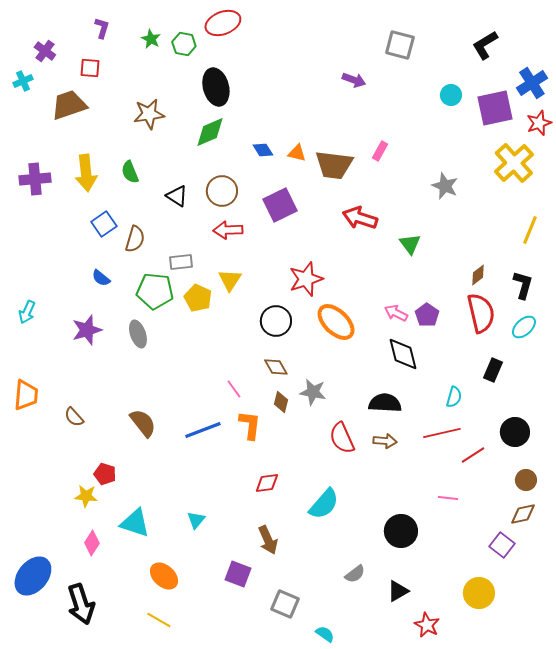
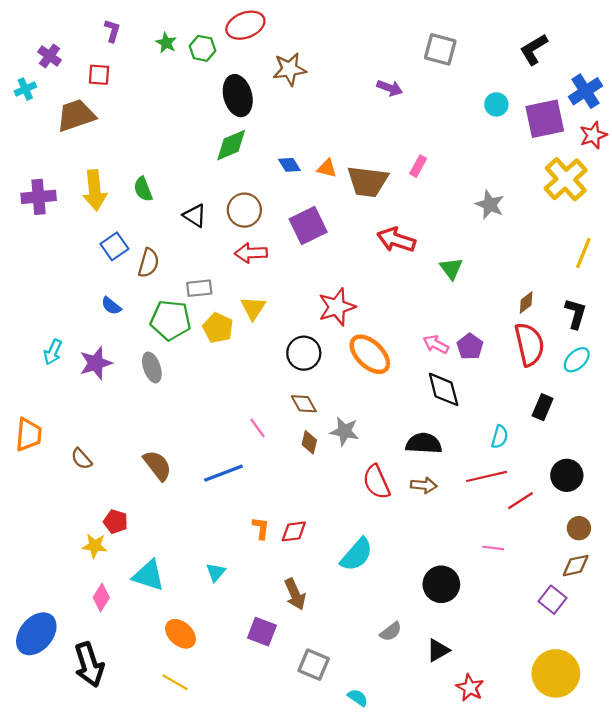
brown star: (149, 114) -> (289, 69), moved
cyan arrow: (27, 312) -> (53, 352), moved
orange L-shape: (250, 425) -> (261, 528), moved, size x0.7
yellow circle: (479, 593) -> (556, 673), moved, size x1.4

